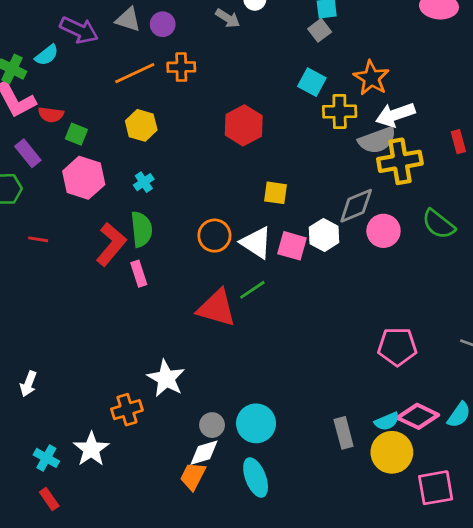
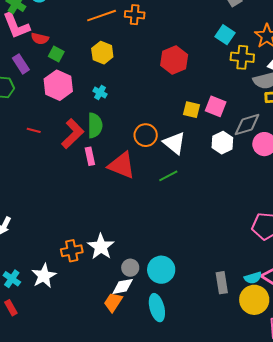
cyan cross: (144, 182) -> (100, 93), turned -32
red line: (38, 239) -> (34, 130), moved
pink square: (292, 246) -> (216, 106), moved
red triangle: (217, 308) -> (122, 165), moved
white star: (166, 378) -> (101, 247), moved

